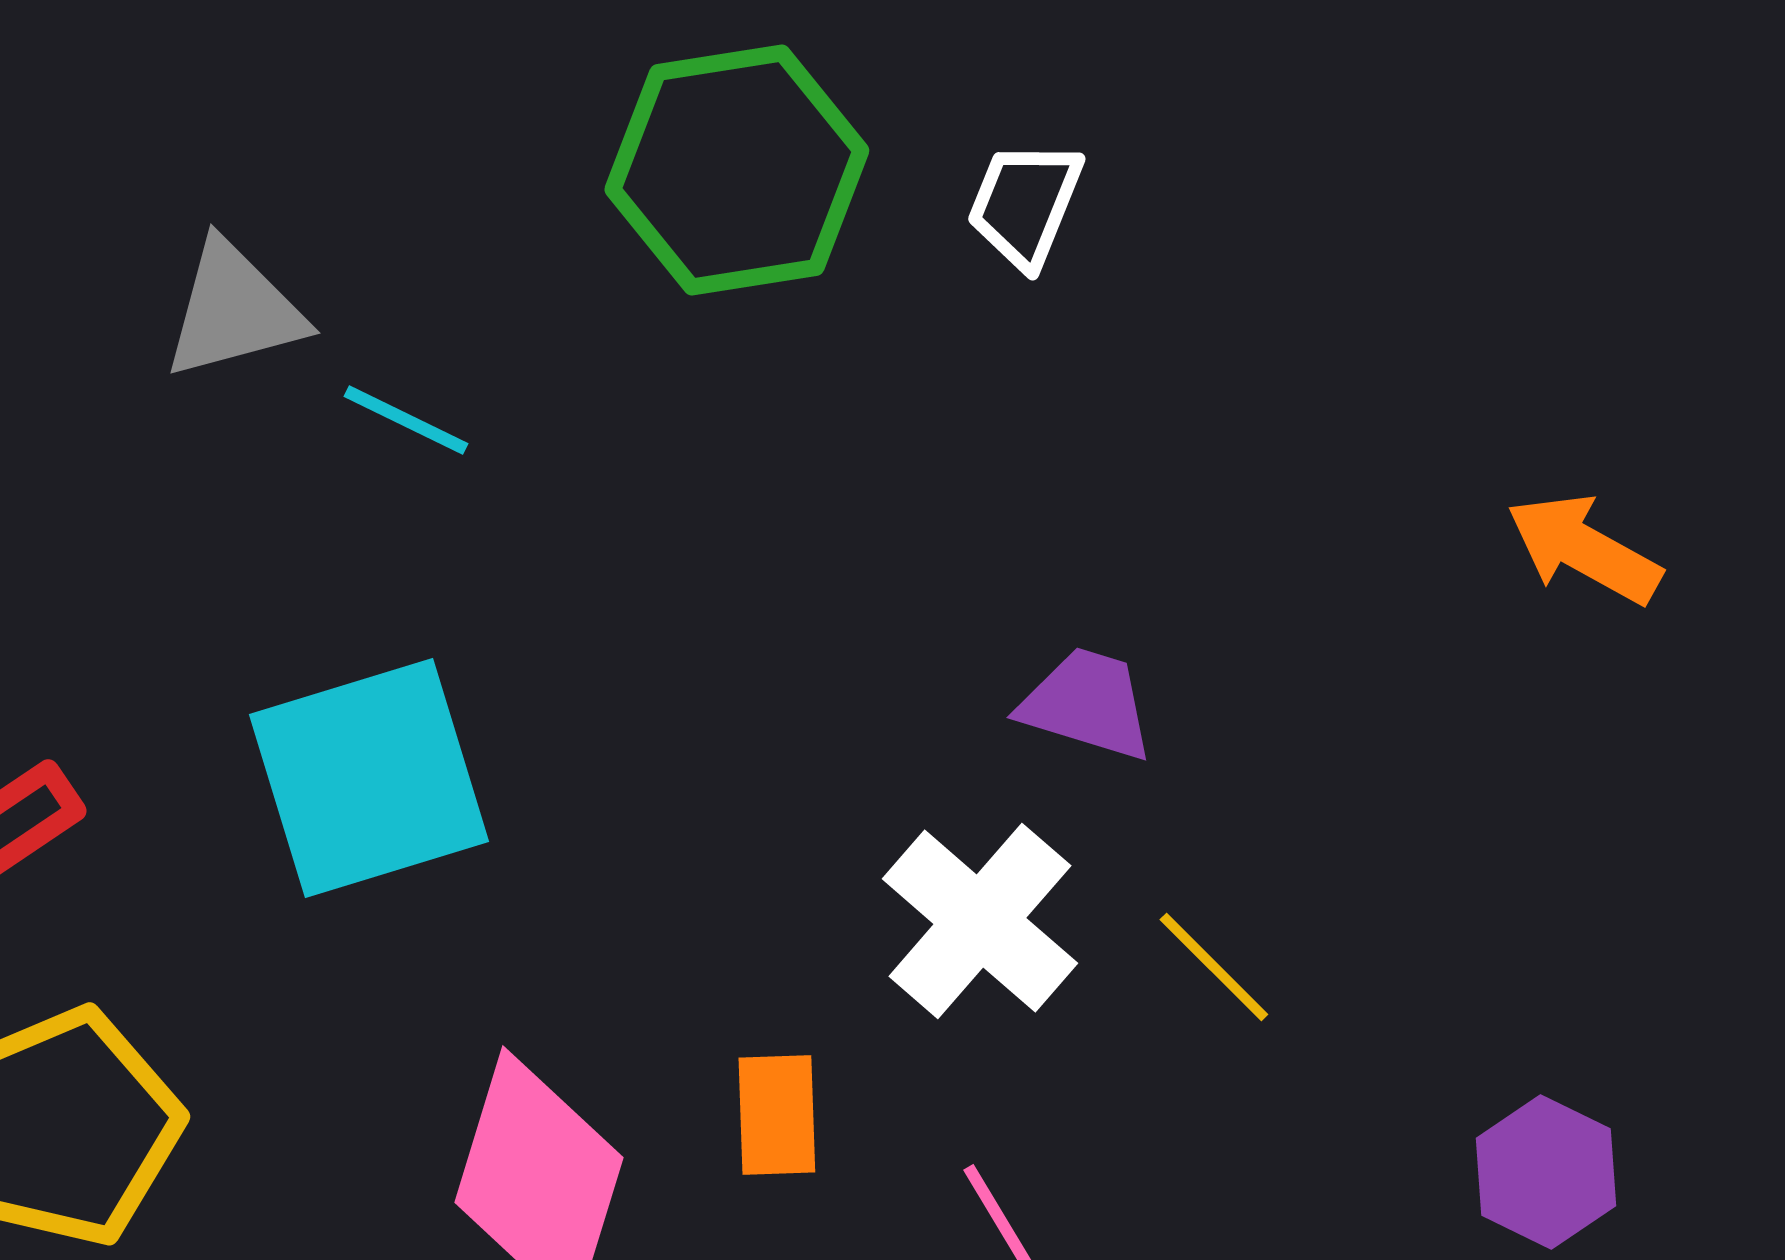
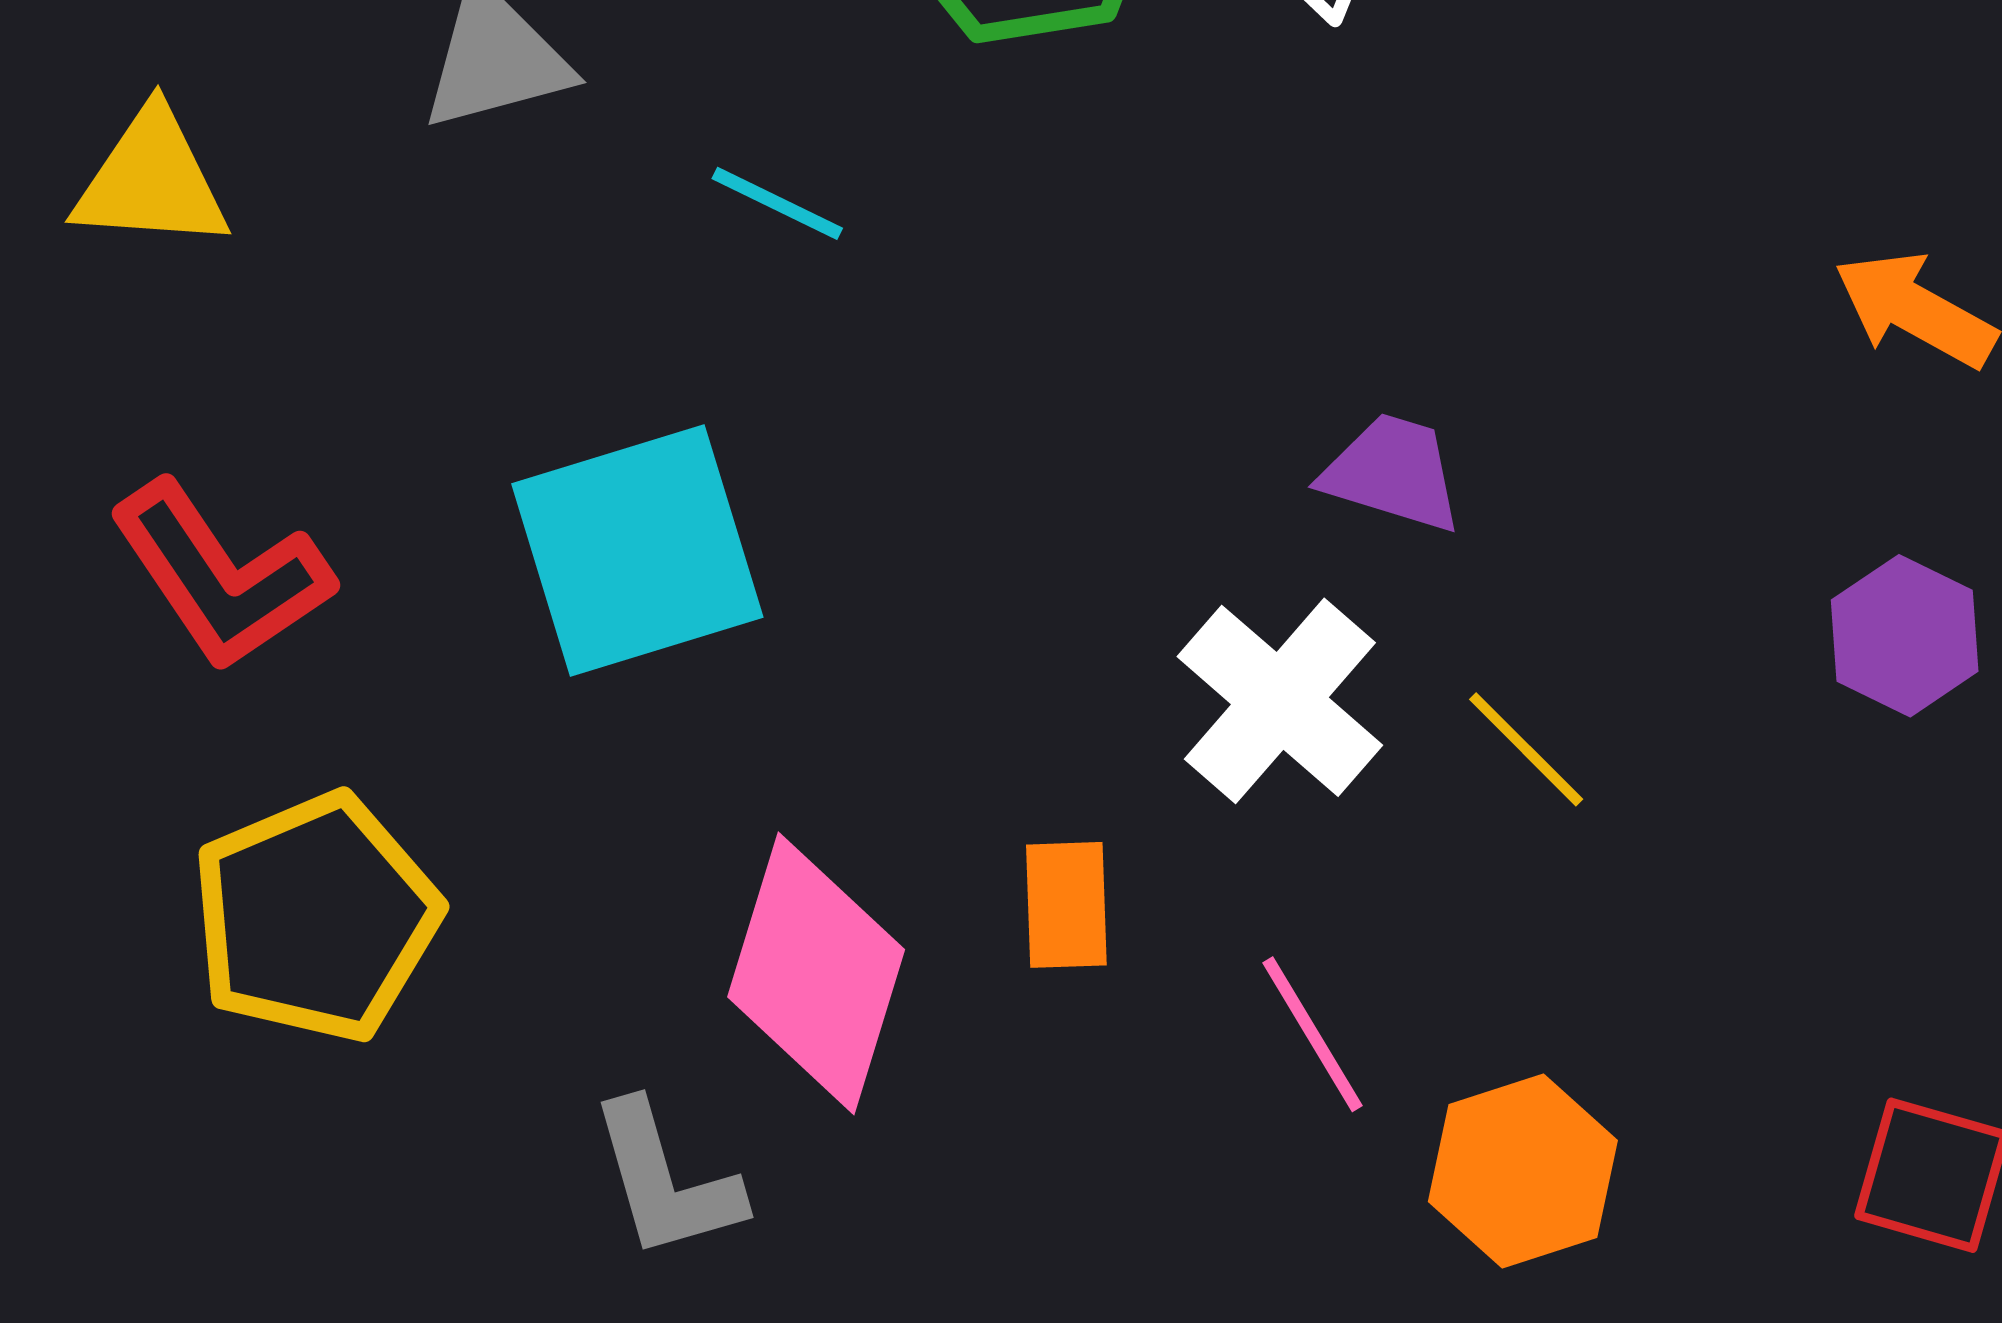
cyan line: (406, 420) -> (777, 203), moved
purple hexagon: (1546, 1172) -> (1905, 636), moved

